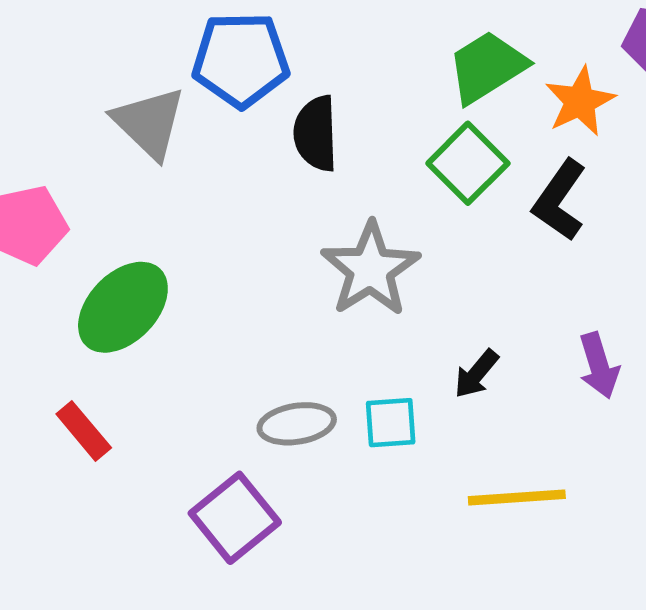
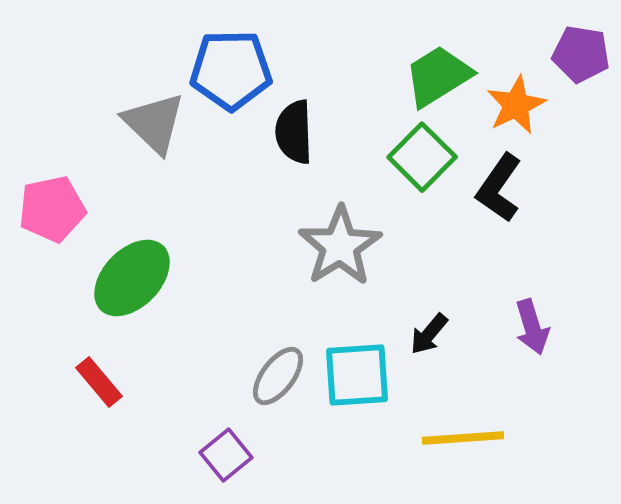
cyan square: (391, 423) -> (357, 375), size x1.5
gray ellipse: (297, 424) -> (278, 376), turned -44
purple square: (235, 518) -> (226, 455), size x0.7

